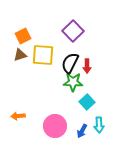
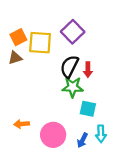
yellow square: (43, 55) -> (40, 43), moved
cyan square: (87, 102) -> (88, 109), turned -35
orange arrow: (18, 116) -> (22, 124), moved

